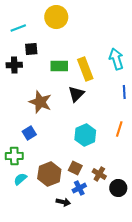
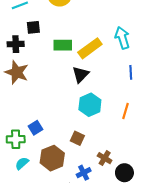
yellow rectangle: (85, 69) -> (90, 48), turned 75
brown star: (40, 102) -> (17, 72), moved
blue square: (29, 133) -> (36, 128), moved
cyan hexagon: (85, 135) -> (90, 105), moved
brown square: (75, 168) -> (77, 138), moved

